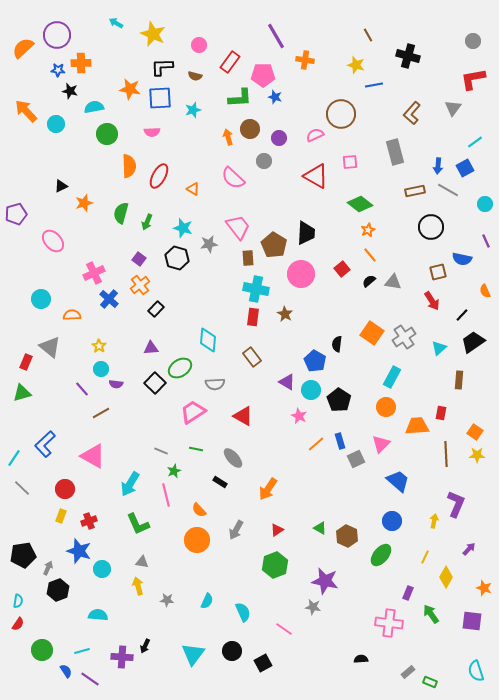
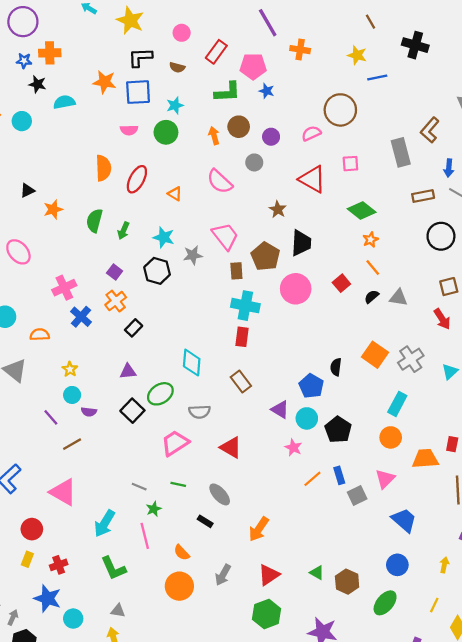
brown L-shape: (412, 113) -> (430, 130), moved
green circle: (107, 134) -> (166, 132), moved
brown star: (285, 314) -> (278, 209), moved
red triangle: (277, 530) -> (269, 575), size x1.5

